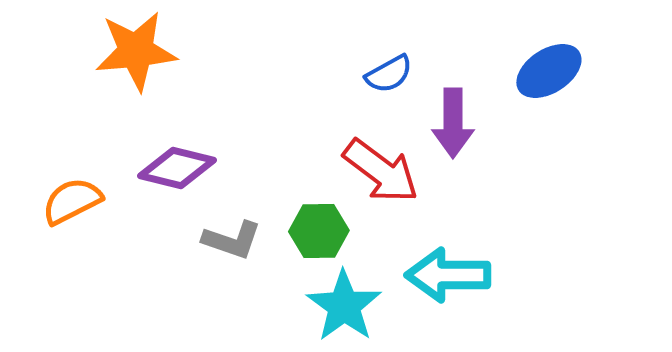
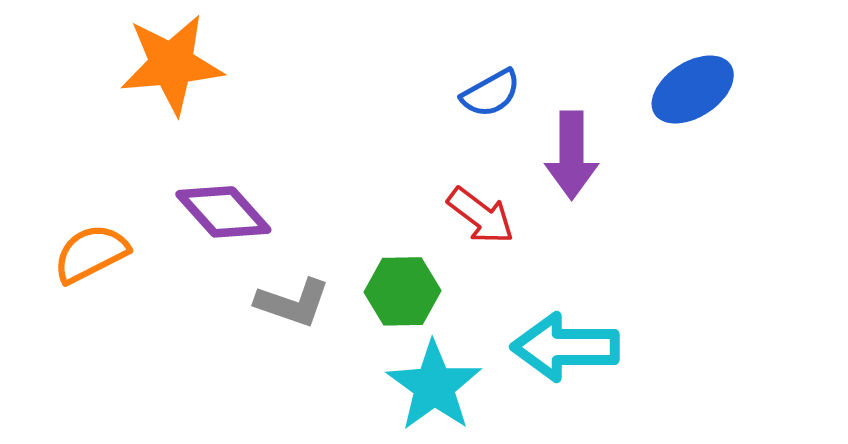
purple diamond: (177, 168) -> (223, 212), turned 34
red arrow: (381, 171) -> (481, 216), size x0.7

